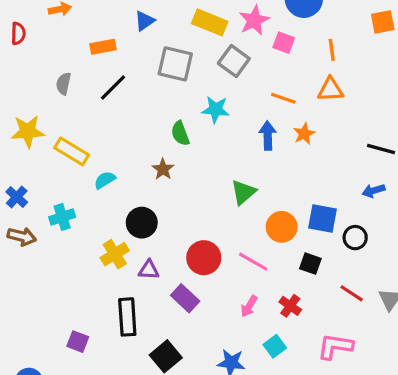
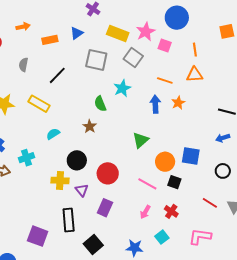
orange rectangle: (103, 47) -> (50, 40), moved
gray semicircle: (64, 84) -> (23, 65), moved
cyan star: (216, 109) -> (122, 88), turned -30
yellow rectangle: (72, 151) -> (39, 104), moved
black circle: (355, 238) -> (223, 171), moved
yellow cross: (115, 254) -> (60, 180), turned 36
red circle: (204, 258) -> (108, 173), moved
black square: (310, 264) -> (174, 182), moved
purple triangle: (149, 270) -> (82, 190), turned 48
purple rectangle: (185, 298) -> (105, 208), turned 72
purple square: (78, 342) -> (38, 236), size x1.5

